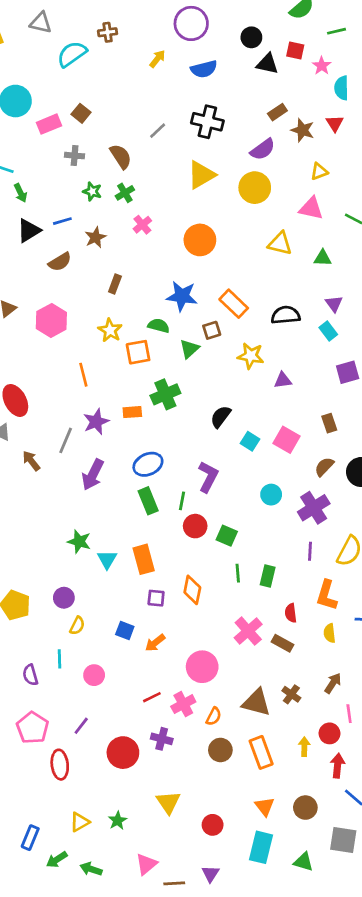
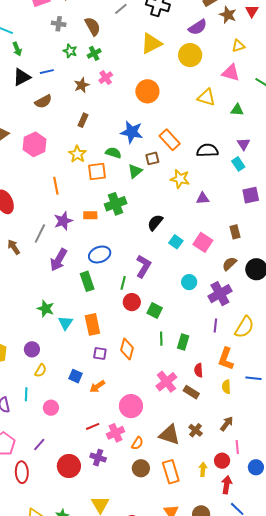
brown star: (95, 237) -> (82, 85), moved
green rectangle: (148, 501) -> (87, 281), moved

